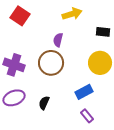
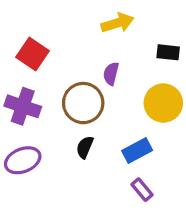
red square: (20, 16) -> (33, 54), moved
purple semicircle: (58, 40) -> (111, 74), moved
black semicircle: (44, 103) -> (85, 147), moved

